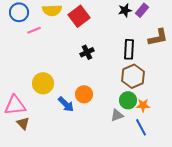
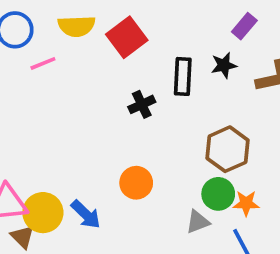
black star: (125, 10) -> (224, 65), moved
black rectangle: (129, 49) -> (183, 76), moved
yellow circle: (43, 83) -> (43, 213), moved
blue arrow: (66, 104) -> (86, 214), moved

